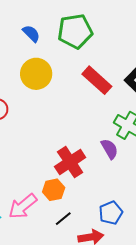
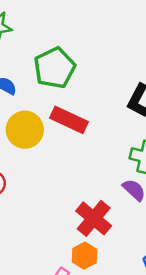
red rectangle: (97, 80) -> (69, 120), moved

